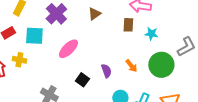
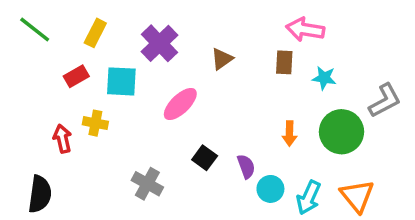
brown triangle: (94, 14) -> (222, 59), moved
orange arrow: (131, 66) -> (289, 133), turned 40
purple semicircle: (106, 71) -> (246, 166), moved

